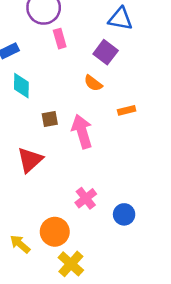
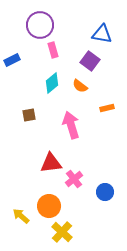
cyan diamond: (21, 86) -> (52, 83), moved, turned 50
brown square: (50, 119) -> (29, 115), moved
red triangle: (30, 160) -> (51, 163), moved, turned 35

